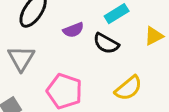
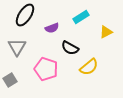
black semicircle: (106, 43) -> (70, 48), moved

